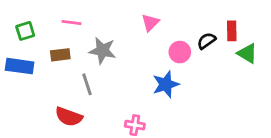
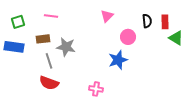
black semicircle: (206, 41) -> (147, 21), moved, turned 120
gray star: (102, 51) -> (66, 47), moved
gray line: (87, 84) -> (49, 61), moved

